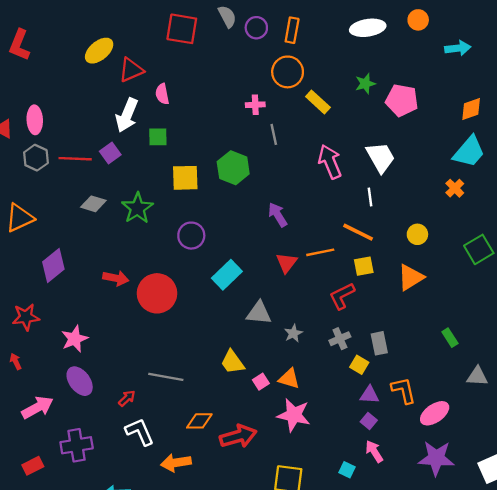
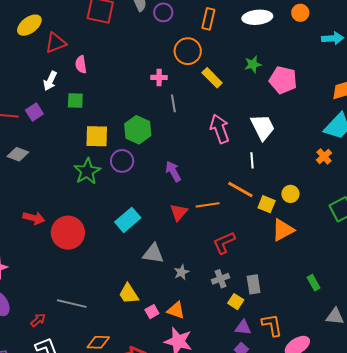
orange rectangle: (292, 30) -> (208, 19), moved
white arrow: (127, 115) -> (50, 81), size x0.7
green star: (137, 208) -> (87, 171), moved
purple circle: (191, 236) -> (122, 161), moved
yellow square: (364, 266) -> (267, 204), moved, turned 30

